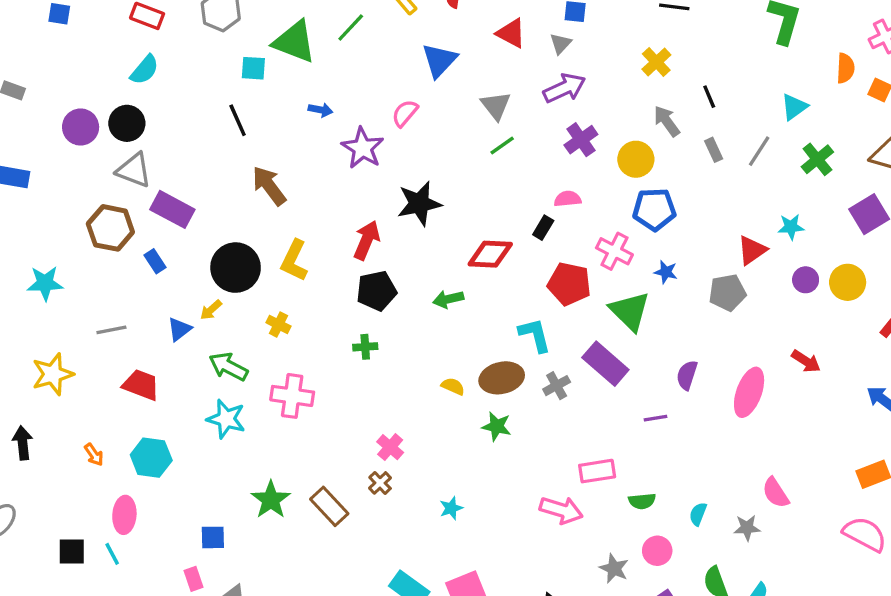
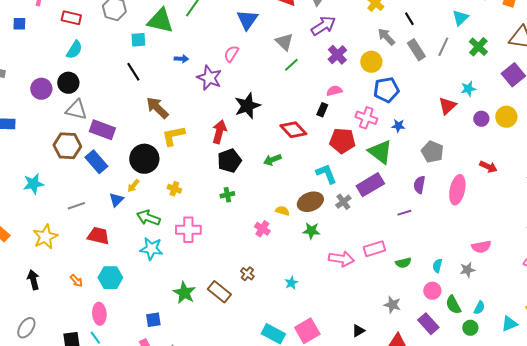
gray rectangle: (714, 150) -> (416, 50), size x1.5
red diamond: (490, 254) -> (293, 130), turned 52
blue rectangle: (155, 261) -> (96, 162), size x1.6
yellow L-shape: (294, 261) -> (173, 136), moved, turned 60
gray pentagon: (727, 293) -> (432, 152), moved, turned -30
purple rectangle: (605, 364) -> (370, 185), turned -64
pink cross: (390, 447) -> (262, 229), moved
pink semicircle: (776, 493) -> (481, 247), turned -60
pink arrow: (561, 510) -> (341, 259), moved
pink circle: (657, 551) -> (432, 291), moved

